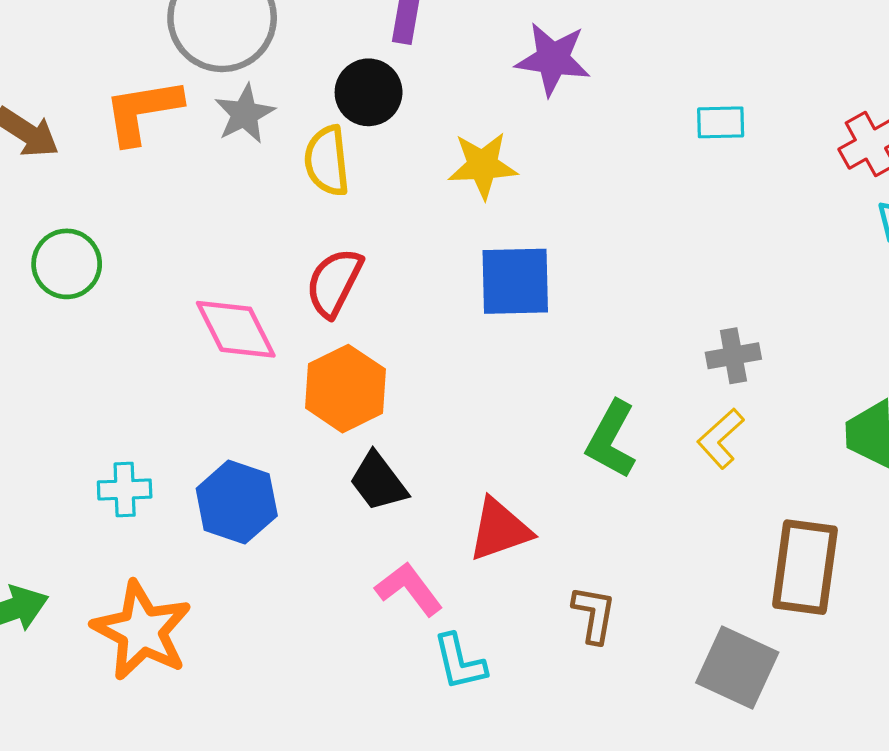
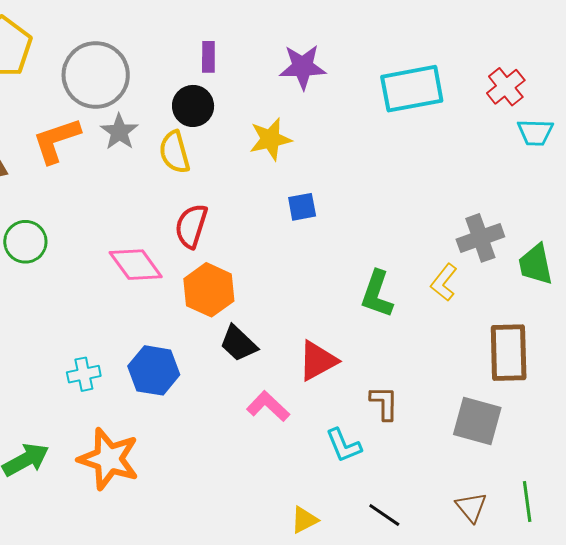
cyan rectangle: (721, 122) -> (412, 89), size x2.0
blue square: (515, 281) -> (302, 207), size x0.6
gray cross: (733, 356) -> (480, 238), moved, size x1.4
cyan L-shape: (460, 662) -> (344, 445), moved

